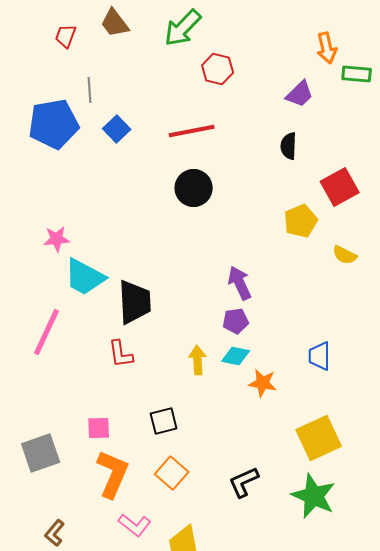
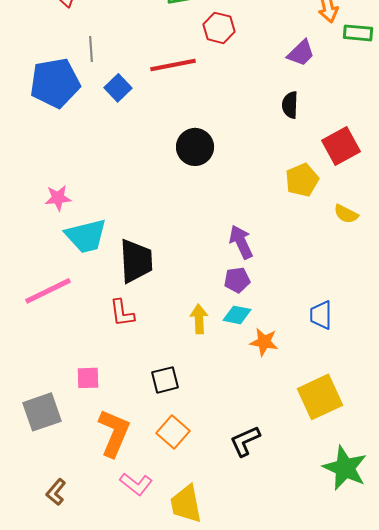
red line: (192, 131) -> (173, 65), moved
cyan trapezoid: (85, 277) -> (86, 236), turned -42
pink line: (47, 332) -> (48, 291), turned 39
pink square: (99, 428) -> (88, 378), moved
green star: (314, 496) -> (345, 468), moved

